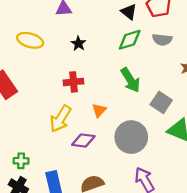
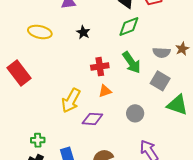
gray semicircle: (162, 40) -> (161, 52), moved
red cross: (73, 82) -> (100, 67), moved
orange triangle: (99, 110) -> (105, 91), turned 32
gray circle: (131, 137) -> (135, 113), size x0.6

